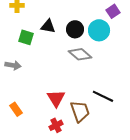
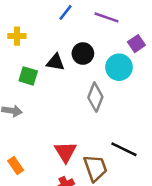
black circle: (75, 29) -> (83, 54), moved
gray diamond: (80, 54) -> (95, 97), turned 70

